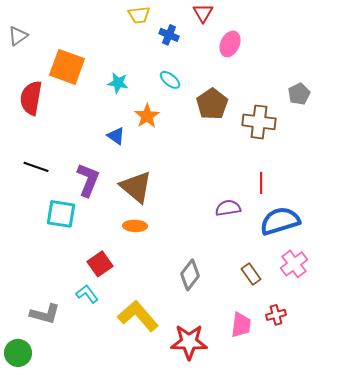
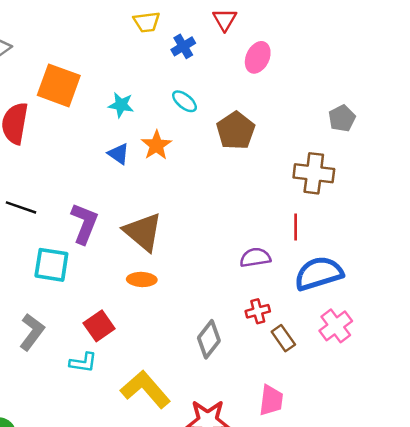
blue cross: (169, 35) -> (183, 46), turned 36
brown cross: (259, 122) -> (314, 173), moved
blue triangle: (116, 136) -> (119, 154), moved
cyan L-shape: (87, 294) -> (83, 362), turned 135
gray L-shape: (45, 314) -> (32, 332), moved, turned -68
red cross: (276, 315) -> (258, 311), moved

